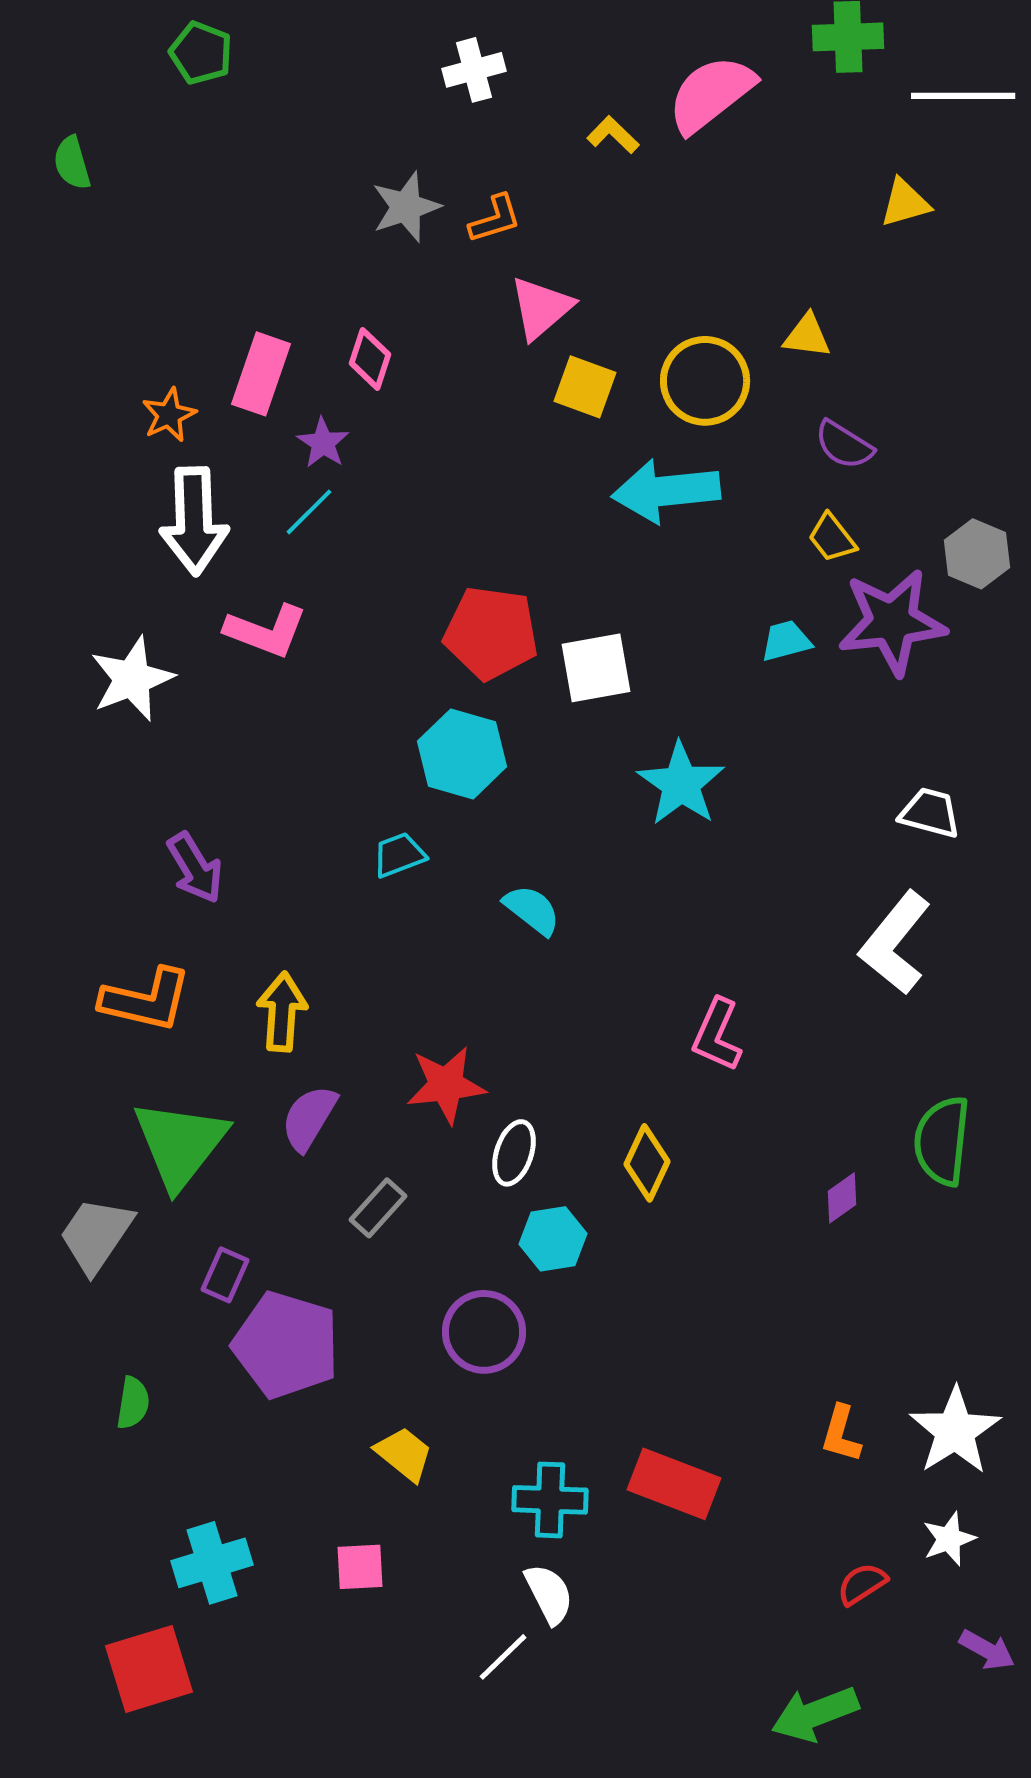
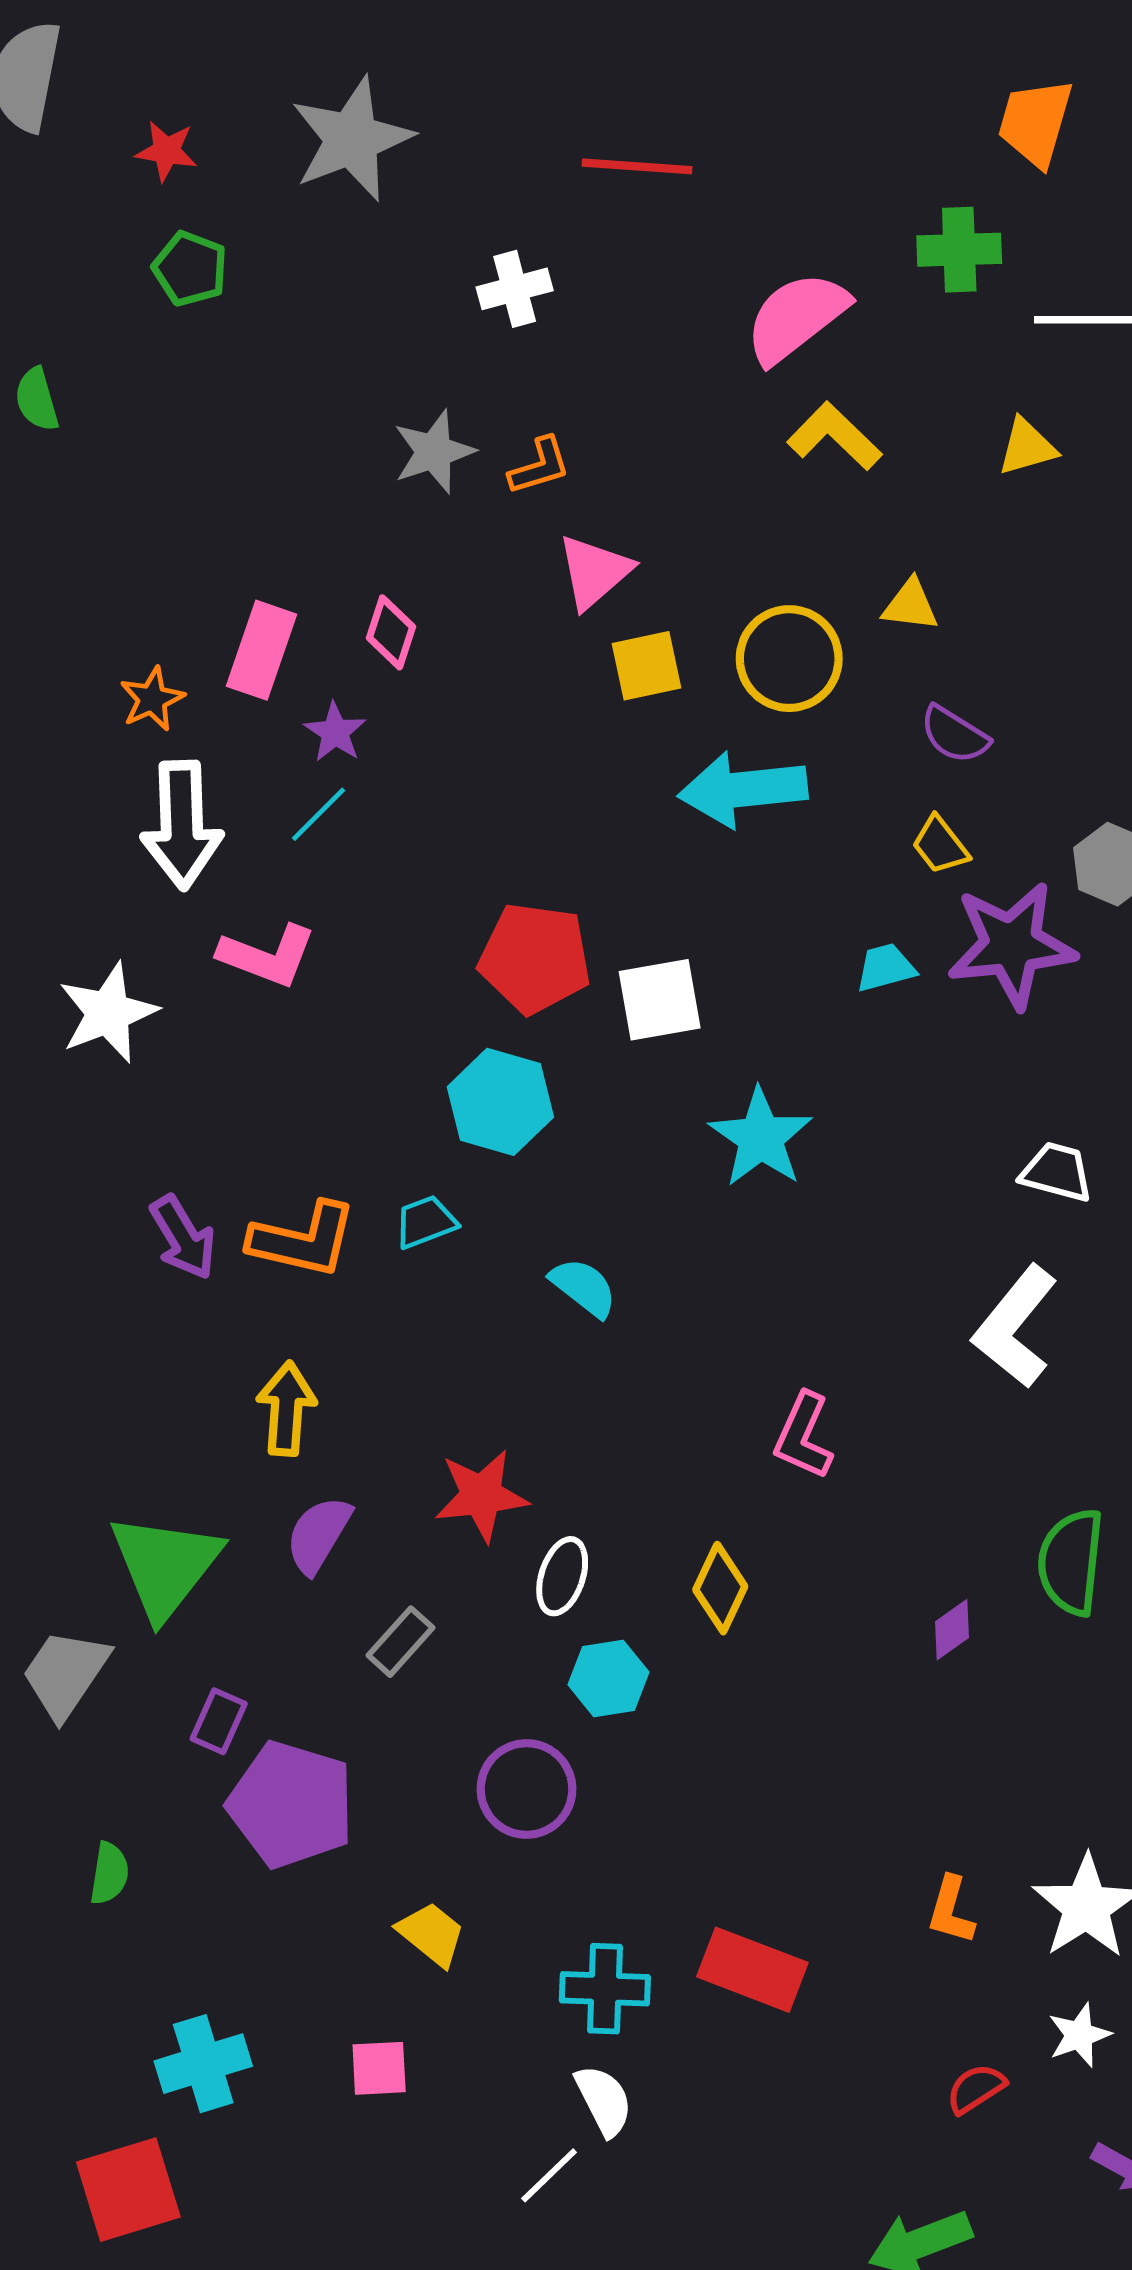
yellow L-shape: (613, 135) -> (834, 436), moved, size x1.5
yellow square: (585, 387) -> (647, 666), turned -32
orange L-shape: (146, 1000) -> (303, 1240), moved

